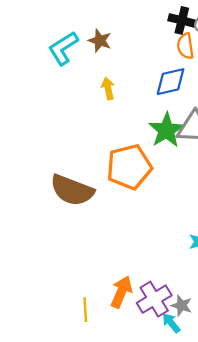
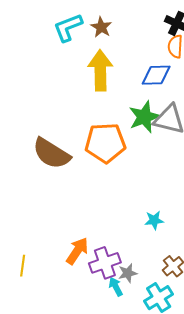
yellow arrow: (108, 88) -> (100, 70), size x2.0
gray star: (182, 305) -> (128, 273), turned 30
yellow line: (85, 310) -> (23, 266), moved

